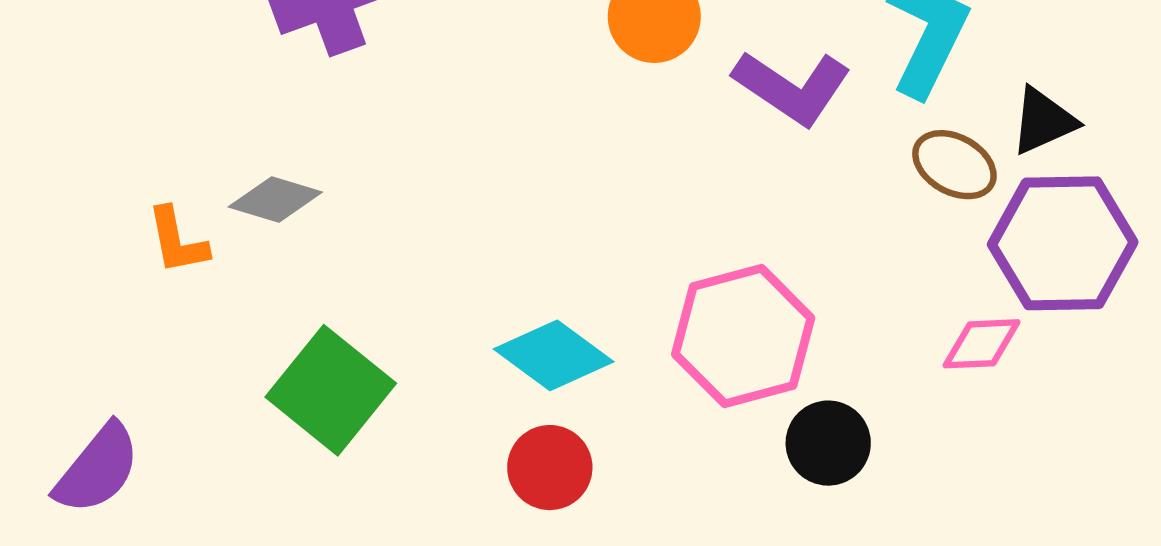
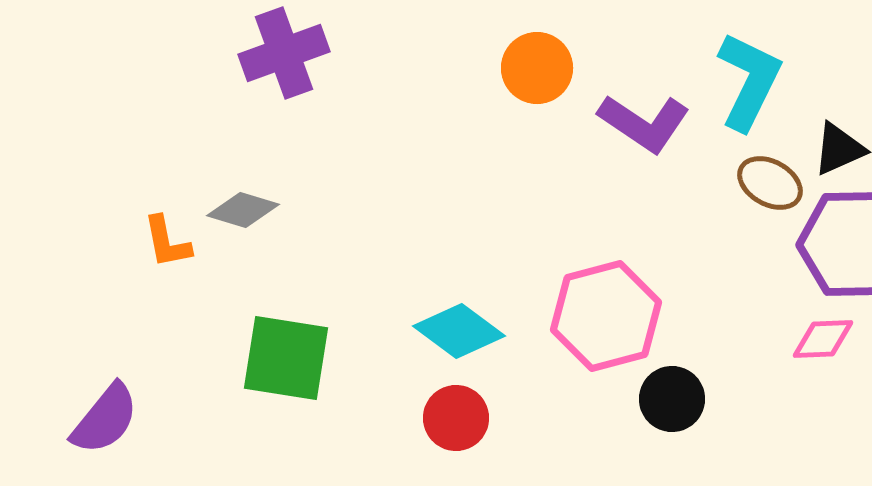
pink diamond: (982, 344) -> (823, 339), moved
green square: (331, 390) -> (286, 358), turned -30

